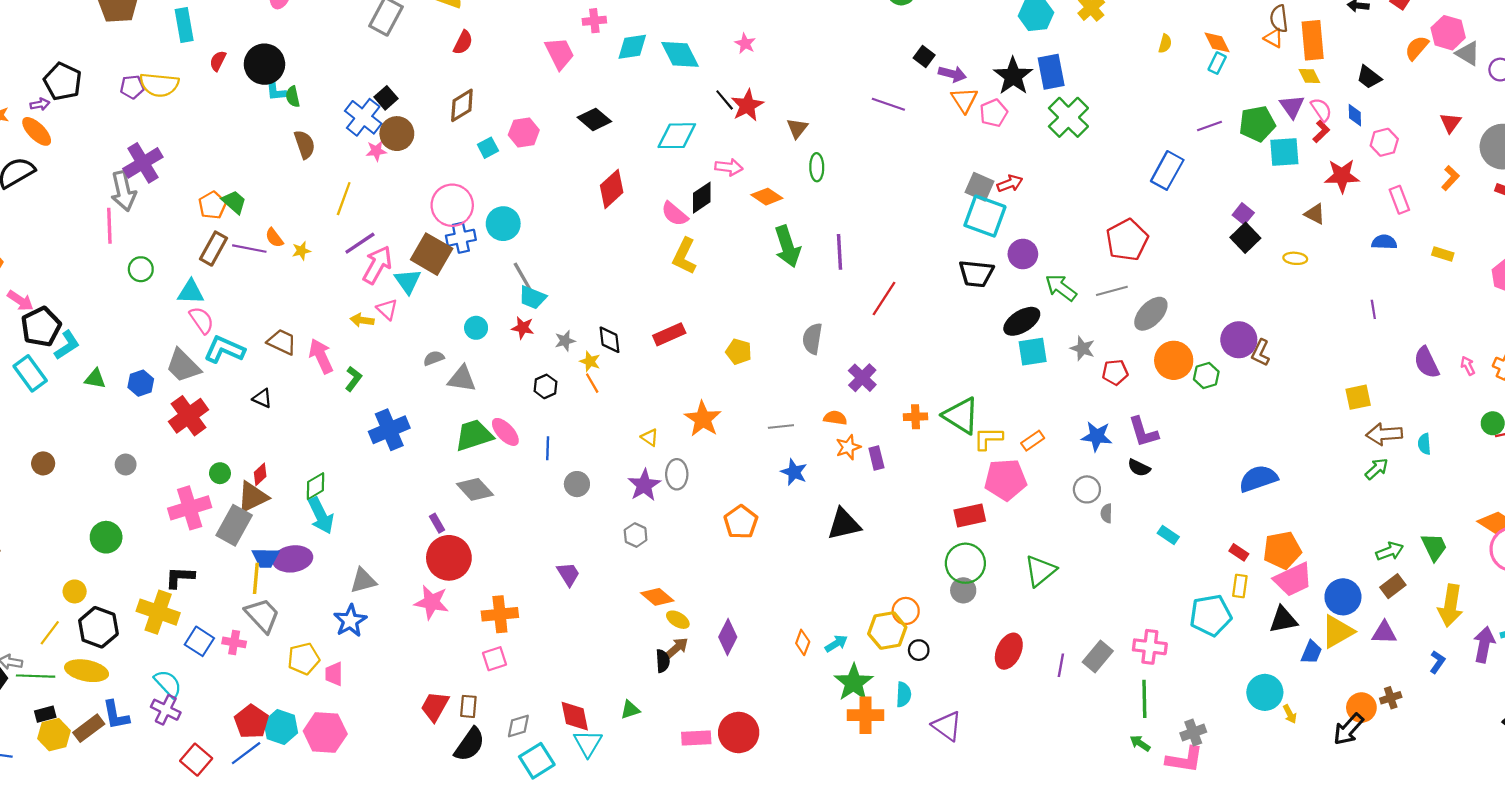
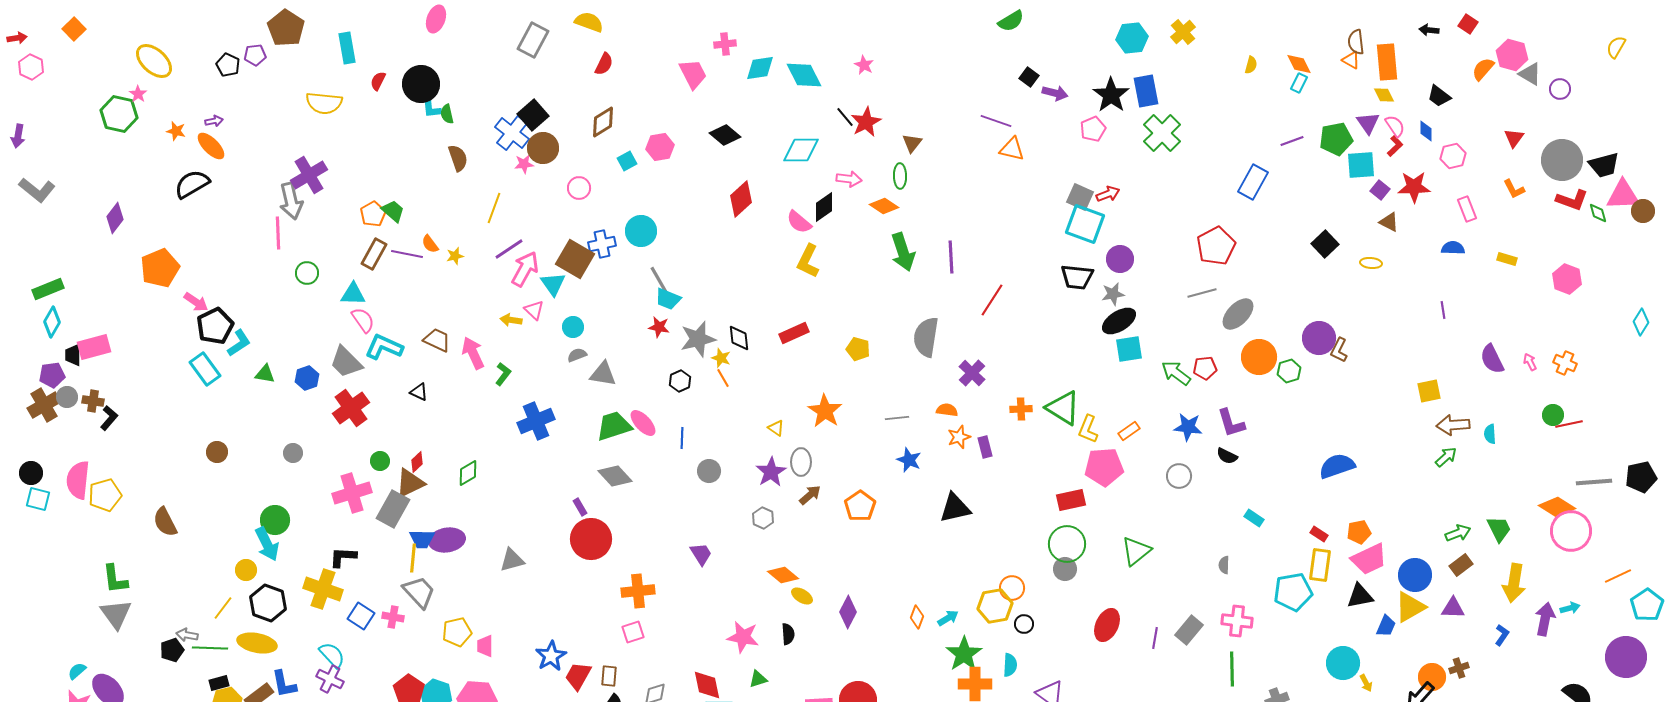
black pentagon: (63, 81) -> (228, 65), moved, size x0.7
purple pentagon: (132, 87) -> (255, 55), moved
black square: (386, 98) -> (533, 115), size x1.4
orange triangle: (964, 100) -> (1012, 149), moved, turned -44
green ellipse: (817, 167) -> (900, 176), moved
orange L-shape: (1450, 178) -> (1514, 189), turned 110
pink circle: (452, 205) -> (579, 188), moved, size x0.6
purple square: (1243, 214) -> (1380, 190), moved
green arrow: (1061, 288) -> (1176, 373), moved
cyan circle: (476, 328) -> (573, 327), moved
gray semicircle: (812, 339) -> (926, 337), size x1.4
gray star: (565, 341) -> (698, 339), size x1.8
gray star: (1083, 348) -> (1113, 294), moved, turned -30
yellow L-shape: (988, 438) -> (1088, 429), turned -68
gray semicircle: (1106, 513) -> (1224, 565), moved
cyan arrow: (321, 515) -> (267, 544), moved
orange pentagon: (1282, 550) -> (1359, 532), size x0.7
yellow rectangle: (1240, 586) -> (1320, 565), size x1.5
pink star: (432, 602) -> (743, 637), moved
blue star: (350, 621) -> (551, 656), moved
brown arrow: (677, 648) -> (810, 495), moved

